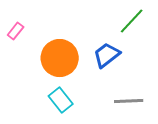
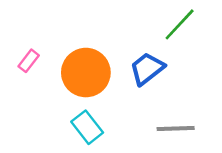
pink rectangle: (16, 31) -> (29, 61), moved

